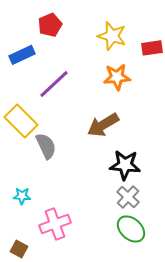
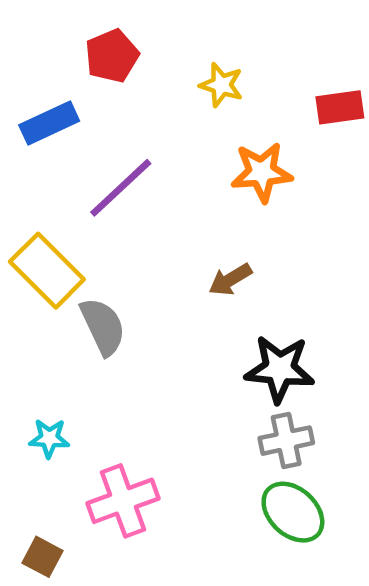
yellow star: (112, 36) -> (221, 85), moved, size x0.7
brown arrow: (103, 125) -> (230, 280), size x0.6
gray cross: (128, 197) -> (286, 441), turned 35

